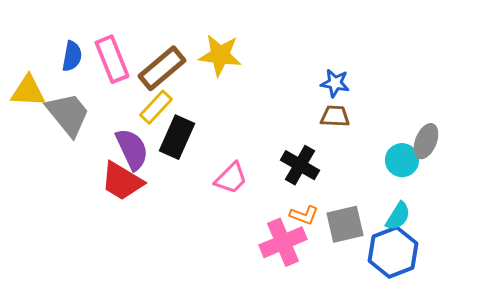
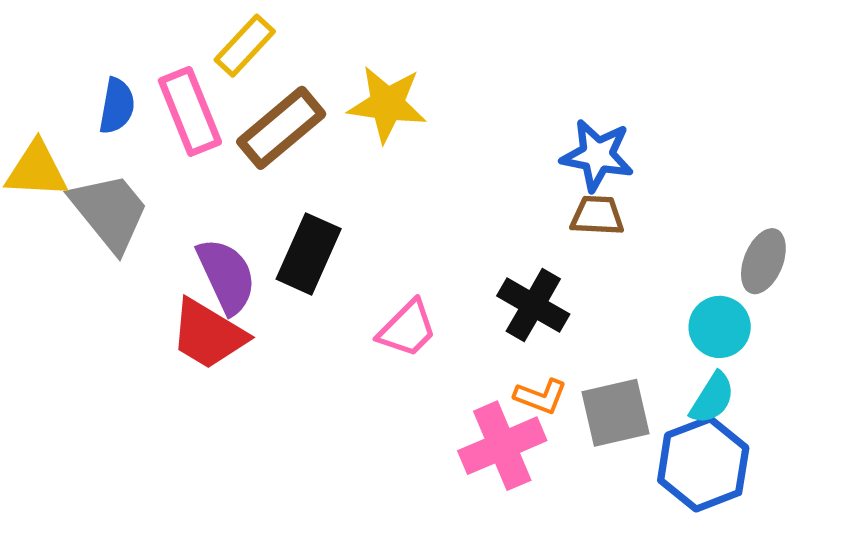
blue star: (335, 83) -> (597, 155), size x1.4
yellow rectangle: (156, 107) -> (245, 46), moved
cyan circle: (402, 160) -> (720, 327), moved

